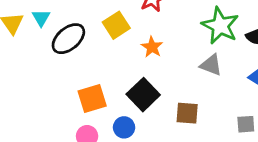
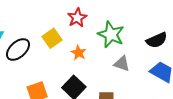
green star: (220, 26) -> (111, 35), moved

